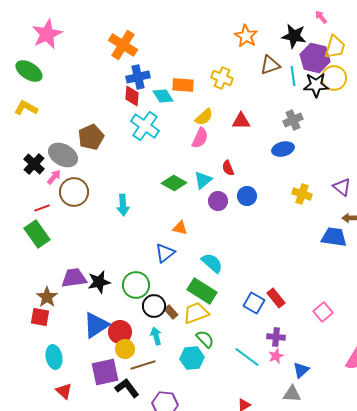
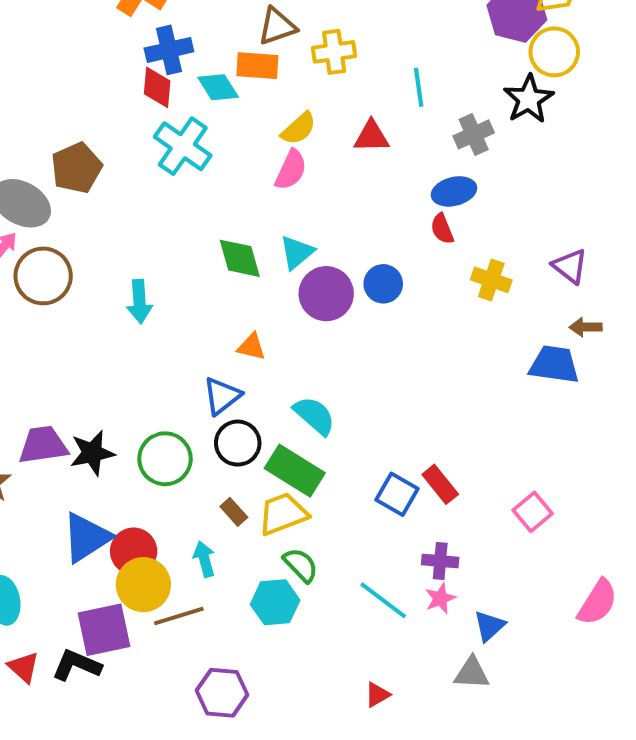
brown triangle: (270, 65) -> (277, 26), moved
cyan line: (293, 76) -> (419, 87), moved
yellow cross: (222, 78) -> (334, 52), turned -30
black star: (316, 85) -> (529, 99), moved, turned -30
red semicircle: (228, 168) -> (442, 229), moved
green diamond: (174, 183) -> (240, 258), turned 45
purple circle: (218, 201) -> (326, 294), size x1.4
black circle: (154, 306) -> (238, 443), moved
yellow circle: (125, 349) -> (143, 585), size x1.4
black L-shape: (127, 388) -> (77, 665), moved, turned -30

